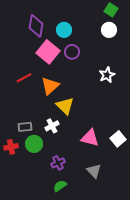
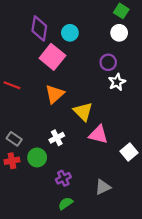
purple circle: (72, 52) -> (108, 62), moved
red line: (24, 78) -> (12, 85), moved, turned 49
yellow triangle: (65, 106) -> (83, 112), moved
gray rectangle: (25, 127) -> (14, 139), moved, turned 40
pink triangle: (90, 138) -> (98, 135), moved
gray triangle: (94, 171) -> (103, 187), turned 49

